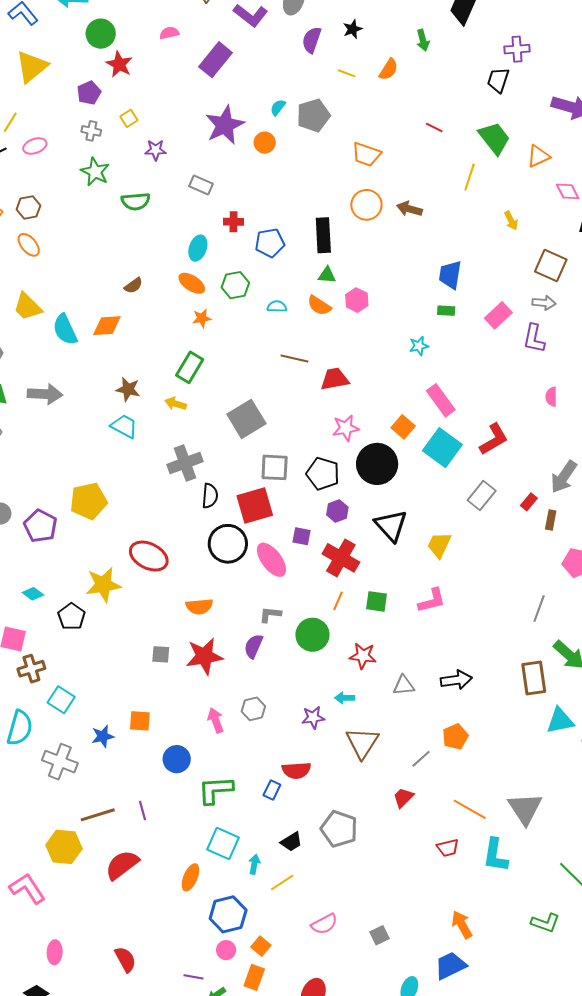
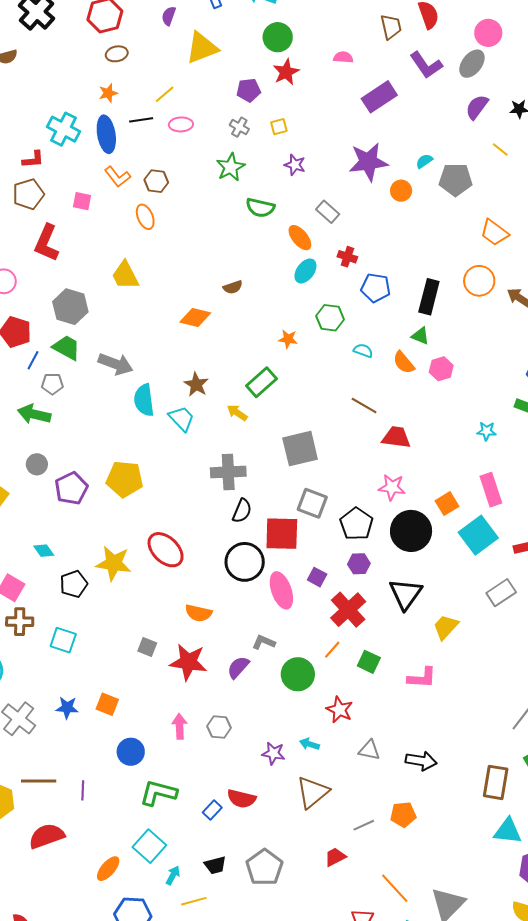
orange ellipse: (192, 283) -> (300, 238), moved
cyan semicircle: (65, 330) -> (144, 400), moved
cyan square: (61, 700) -> (63, 640), moved, turned -32

